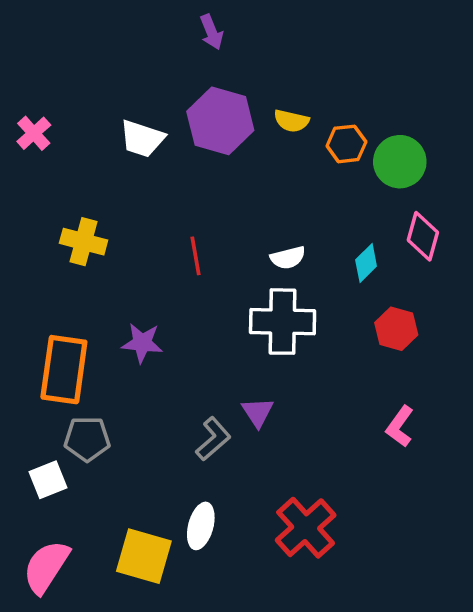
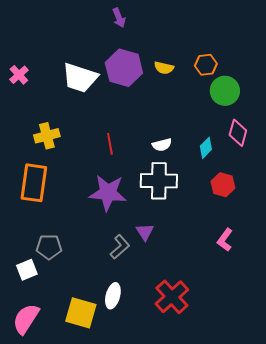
white trapezoid: (142, 139) -> (80, 78), size x1.4
orange hexagon: (346, 144) -> (206, 65), moved
yellow cross: (84, 242) -> (47, 136), turned -30
purple star: (142, 343) -> (108, 193), moved, size x1.6
orange rectangle: (64, 370) -> (34, 183), moved

